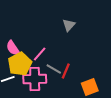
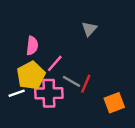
pink semicircle: (13, 48) -> (32, 46), moved, turned -140

